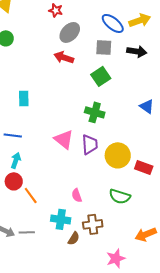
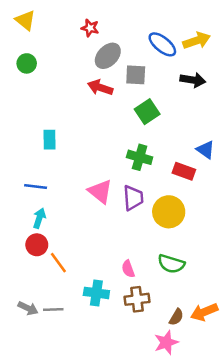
gray square: (104, 47) -> (136, 75), moved
red rectangle: (144, 167) -> (184, 171), moved
pink semicircle: (77, 195) -> (128, 269), moved
brown semicircle: (74, 238) -> (176, 317), moved

